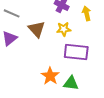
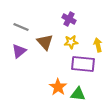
yellow arrow: (87, 13) -> (98, 45), moved

